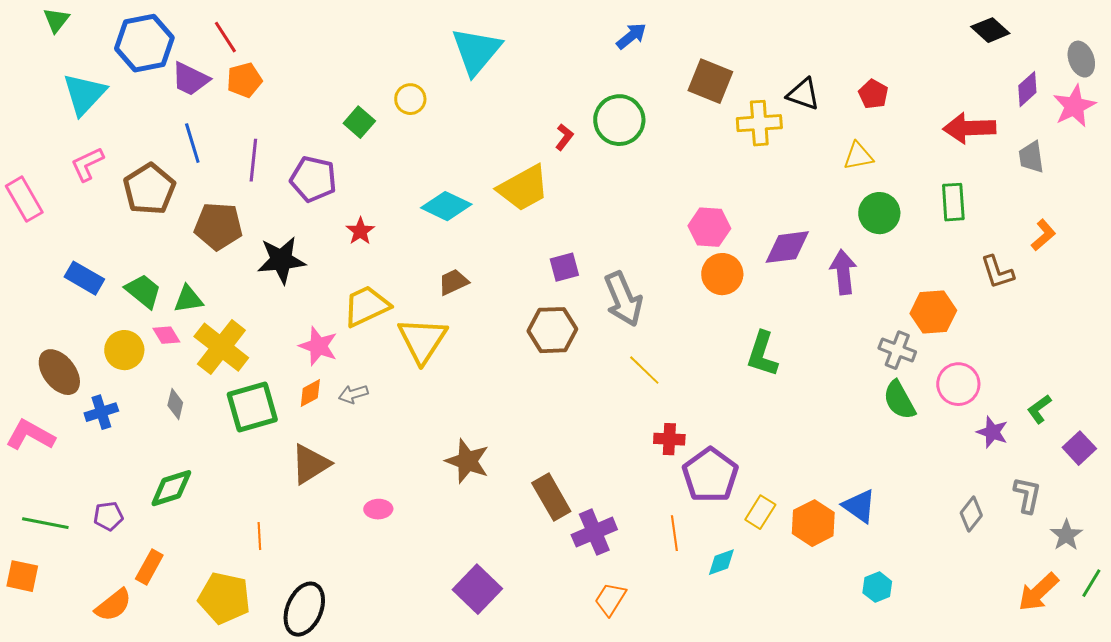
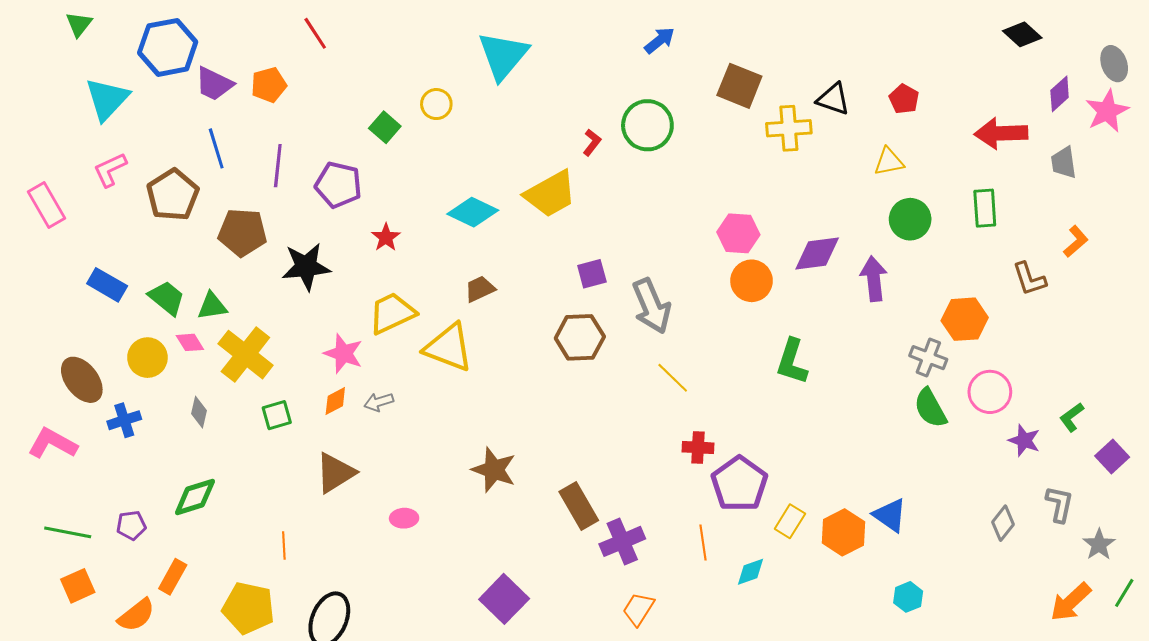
red line: (225, 37) -> (315, 33), moved
yellow triangle: (422, 340) -> (448, 347), turned -42
green square: (252, 407) -> (277, 415), size x0.6
orange square: (22, 576) -> (78, 586), moved, turned -36

